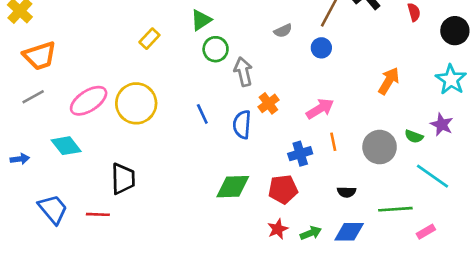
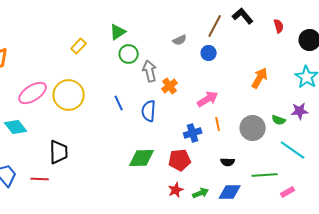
orange cross: (268, 103) -> (170, 86), moved
purple star: (442, 125) -> (300, 111), turned -30

